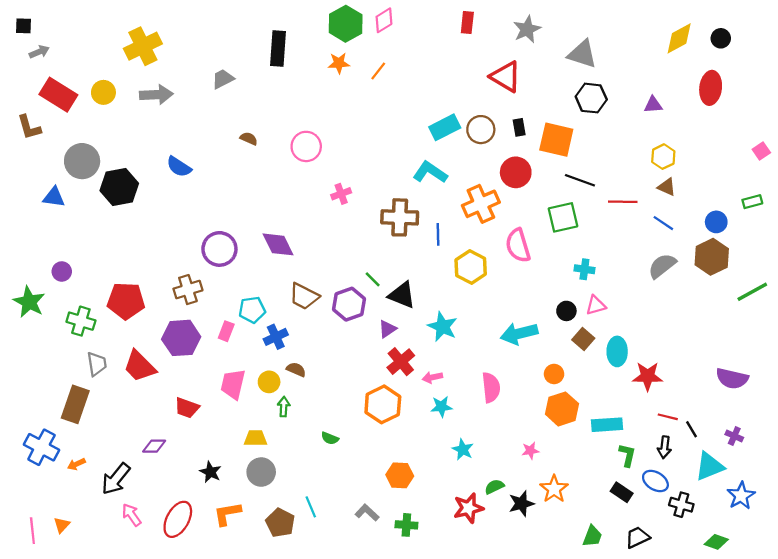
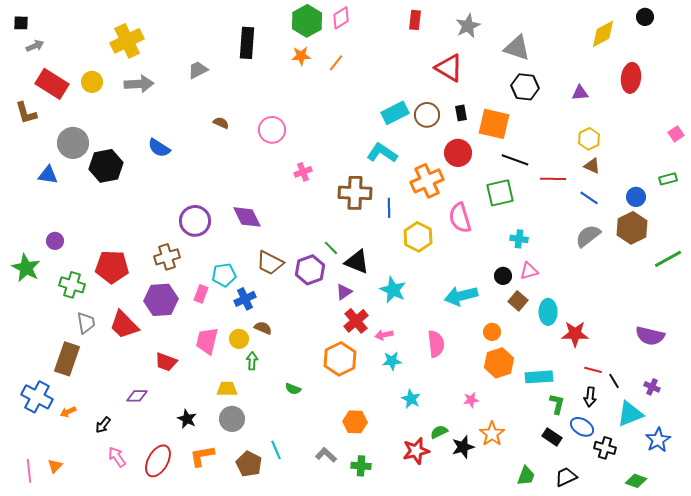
black circle: (721, 38) -> (645, 17), moved
black arrow: (116, 479) -> (103, 425), size x0.6

